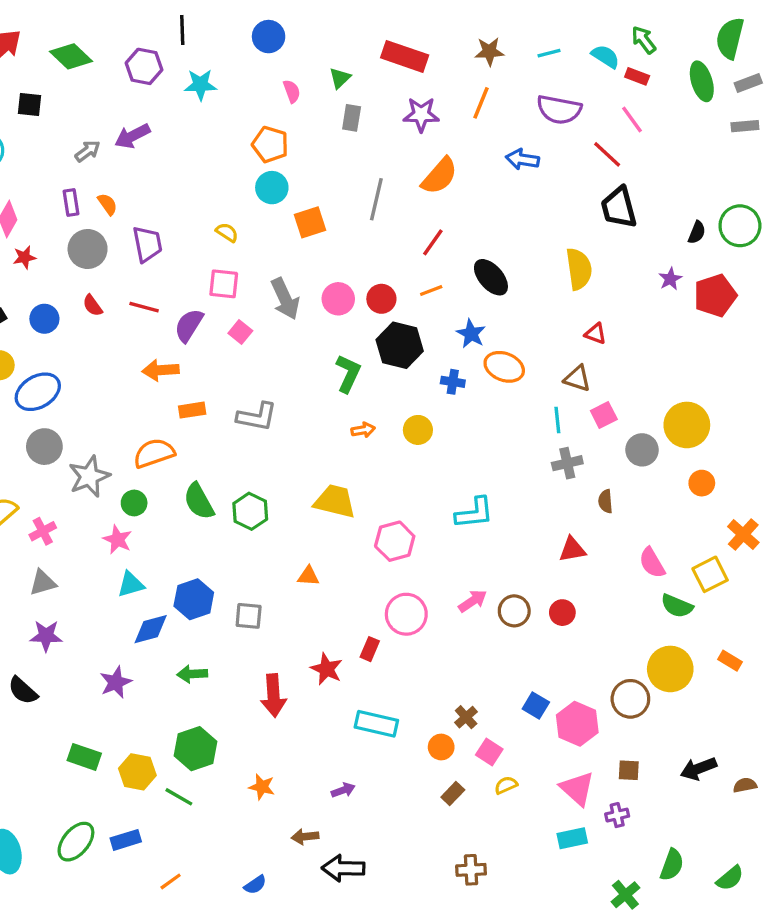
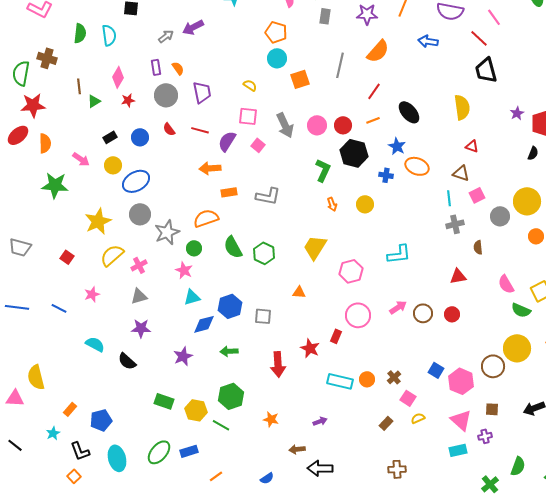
black semicircle: (697, 232) -> (533, 153), moved
orange arrow: (363, 430) -> (332, 204), turned 80
yellow trapezoid: (335, 501) -> (315, 247), turned -72
orange circle: (441, 747) -> (367, 379), moved

